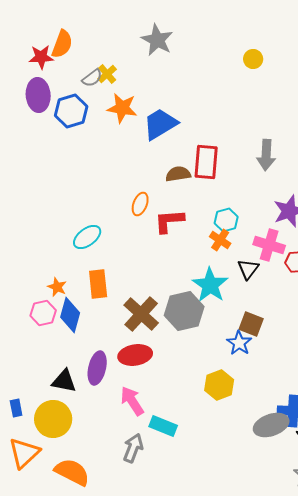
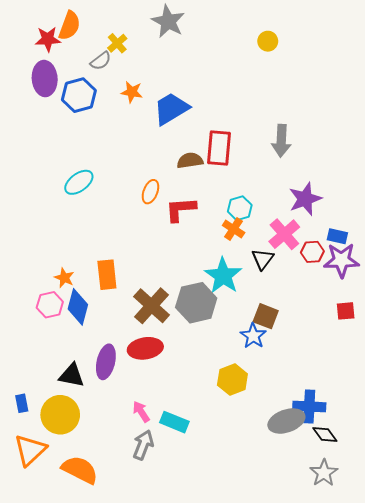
yellow cross: (107, 74) -> (117, 43), moved
orange star: (122, 108) -> (132, 92), size x0.7
cyan ellipse: (87, 237) -> (79, 182), moved
pink cross: (269, 245) -> (284, 234), turned 32
pink arrow: (132, 401) -> (141, 412), moved, size x0.7

